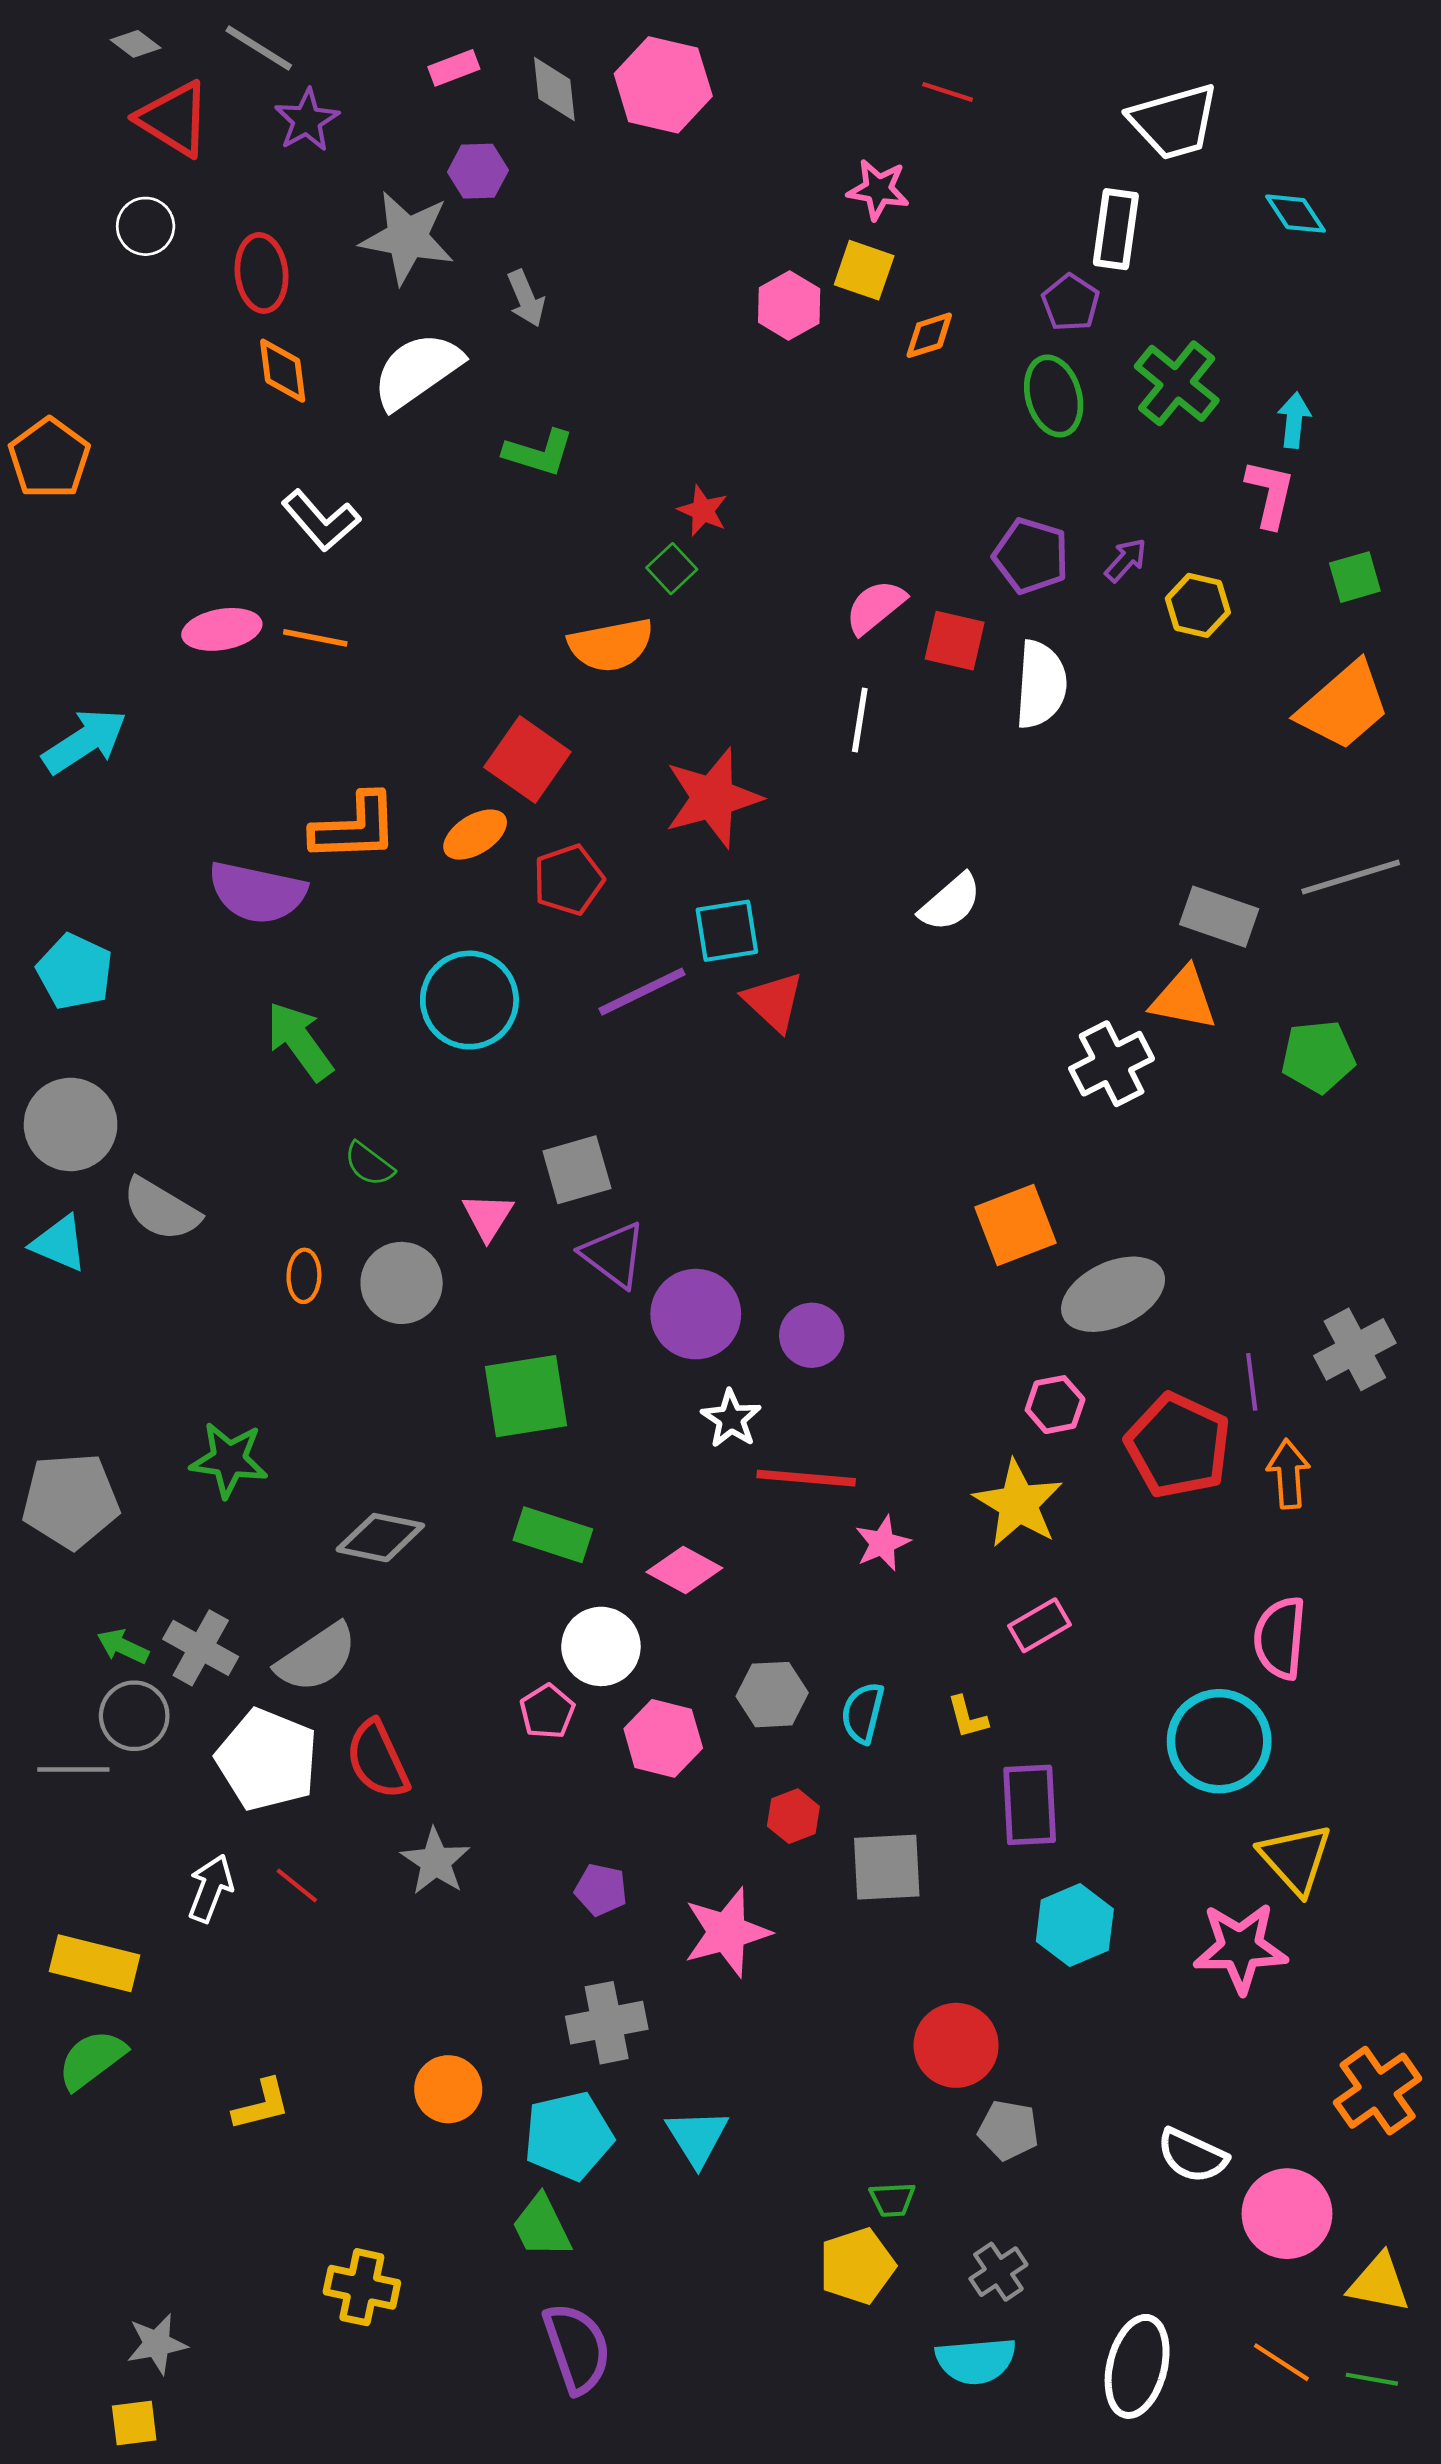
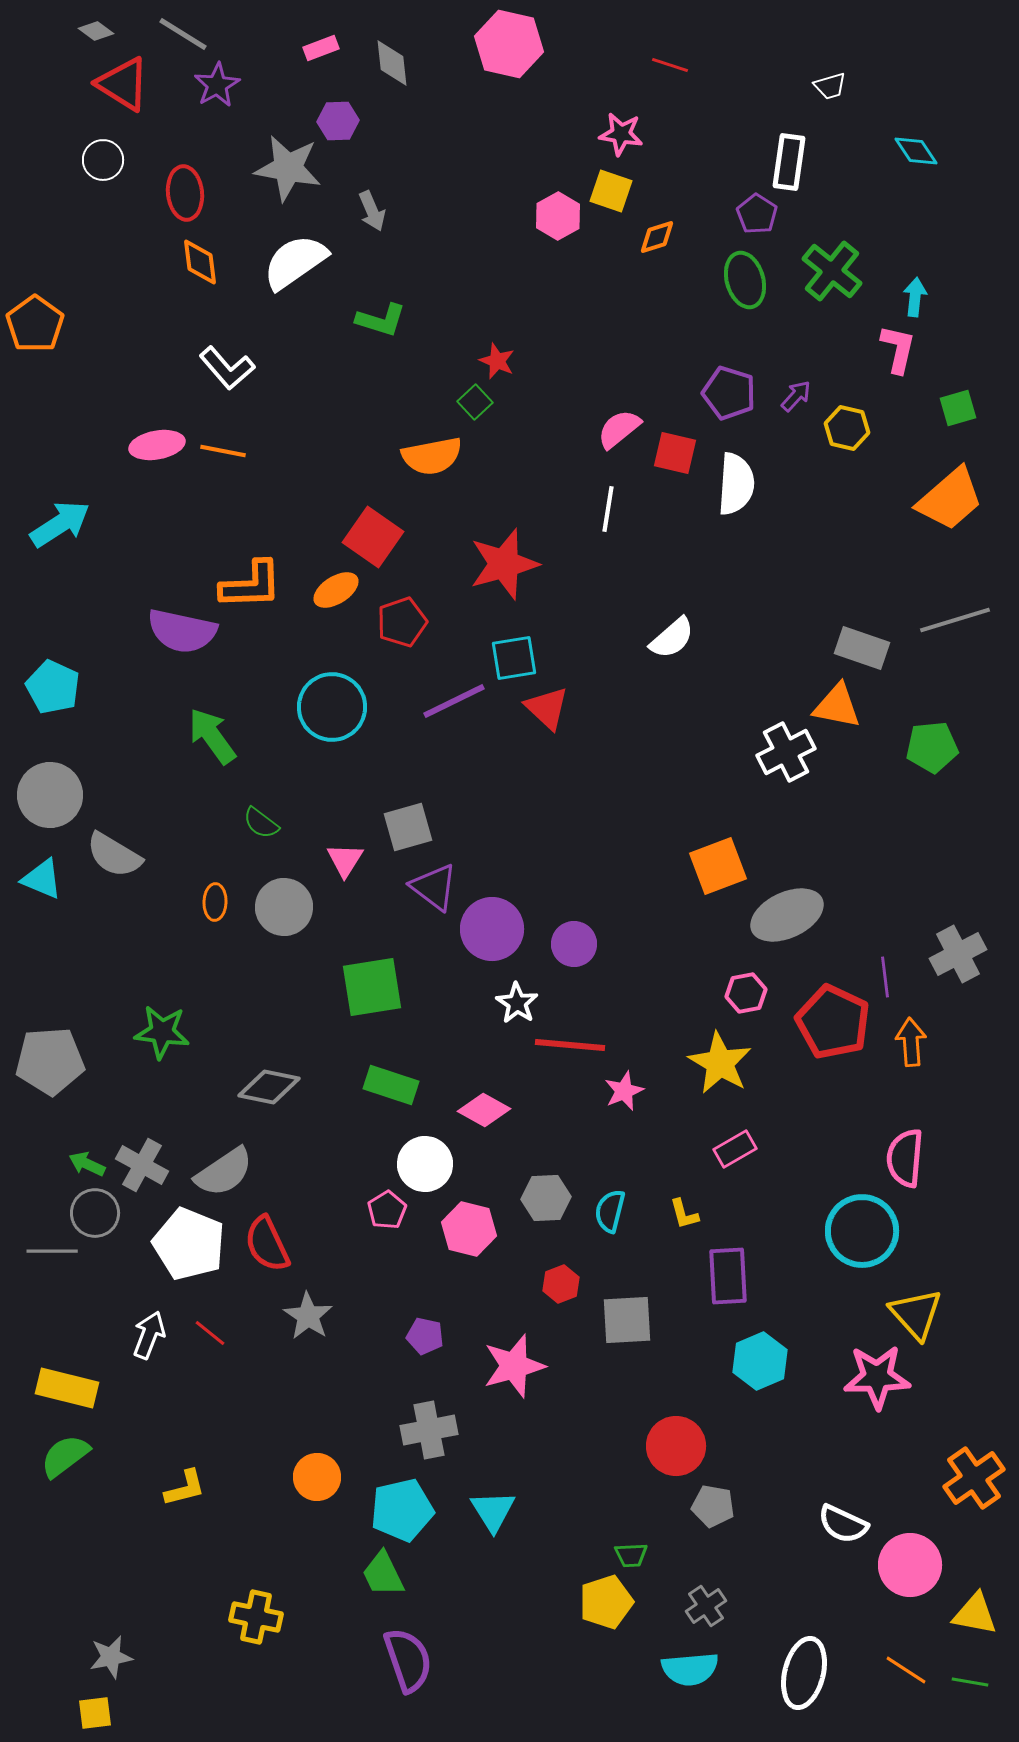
pink hexagon: (663, 85) -> (509, 44), moved
white trapezoid: (1174, 122) -> (830, 86), size x0.5

